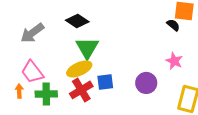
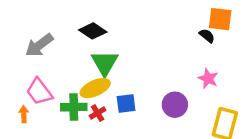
red cross: (81, 90) -> (98, 113), size x0.6
green cross: (46, 94) -> (74, 107), moved

